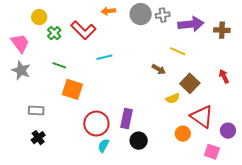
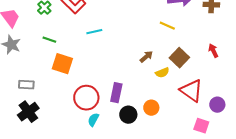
brown arrow: (159, 69) -> (146, 57), moved, turned -72
orange circle: (183, 134) -> (151, 108), moved
black cross: (38, 138) -> (28, 112), size x1.5

